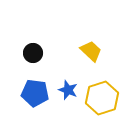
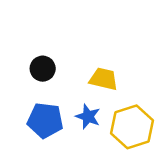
yellow trapezoid: (91, 51) -> (104, 79), moved, turned -30

